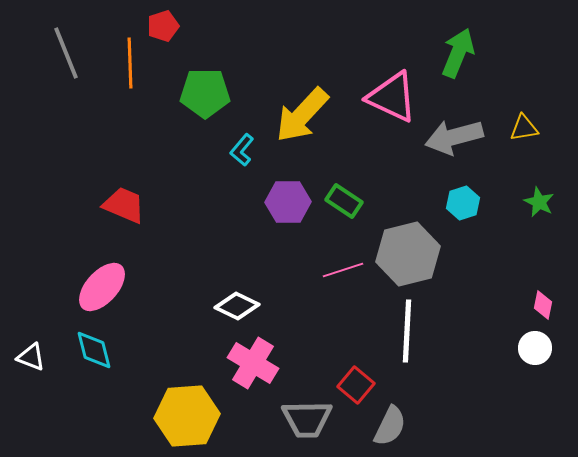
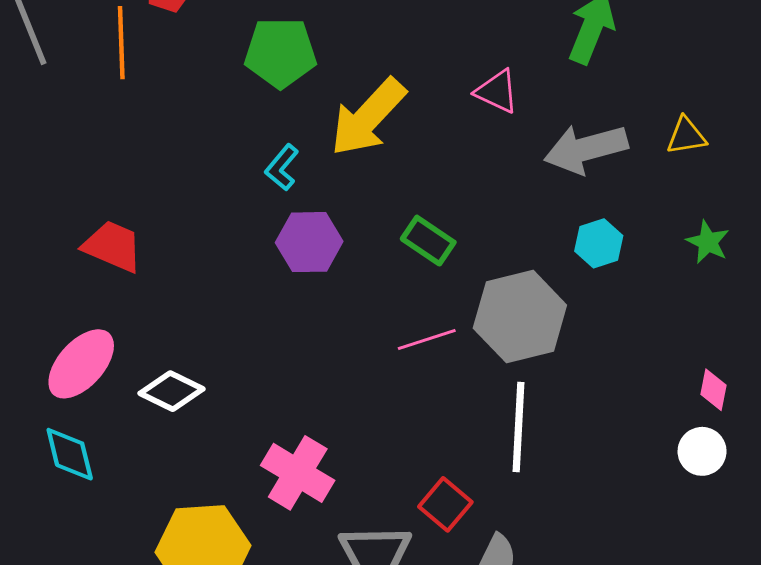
green pentagon: (205, 93) -> (280, 53), moved
pink triangle: (392, 97) -> (497, 91), size x0.6
purple hexagon: (288, 202) -> (309, 242), moved
white diamond: (237, 306) -> (171, 391), moved

